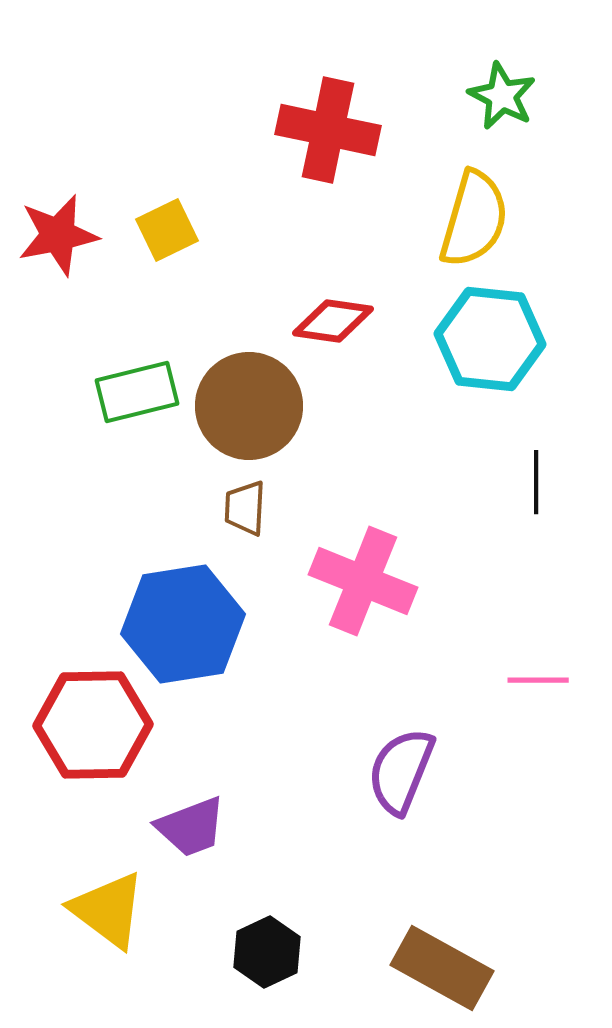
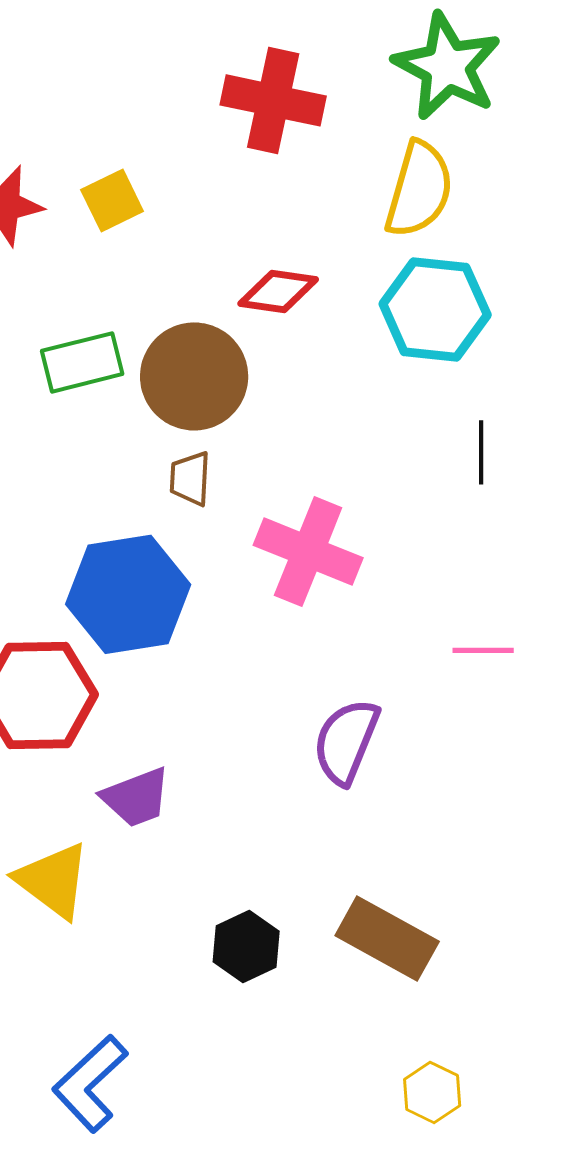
green star: (502, 96) -> (447, 66), size x1.6
black hexagon: (267, 952) -> (246, 946), moved

